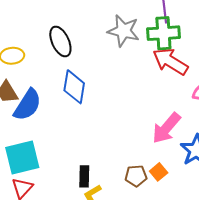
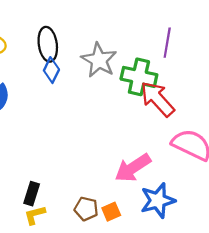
gray star: (124, 31) -> (99, 60), moved
green cross: (163, 33) -> (139, 77), moved
blue diamond: (74, 87) -> (51, 70), moved, size x0.7

